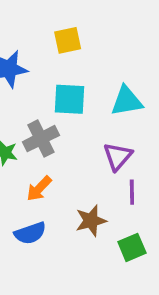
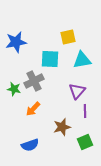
yellow square: (68, 40) -> (68, 37), moved
blue semicircle: (30, 233) -> (30, 145), moved

